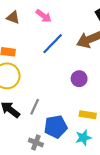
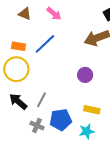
blue line: (53, 44) -> (45, 44), moved
gray cross: (36, 142) -> (37, 125), moved

